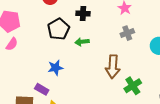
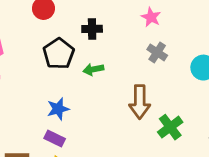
gray cross: (127, 33) -> (157, 52), turned -32
purple rectangle: (42, 89) -> (55, 139), moved

